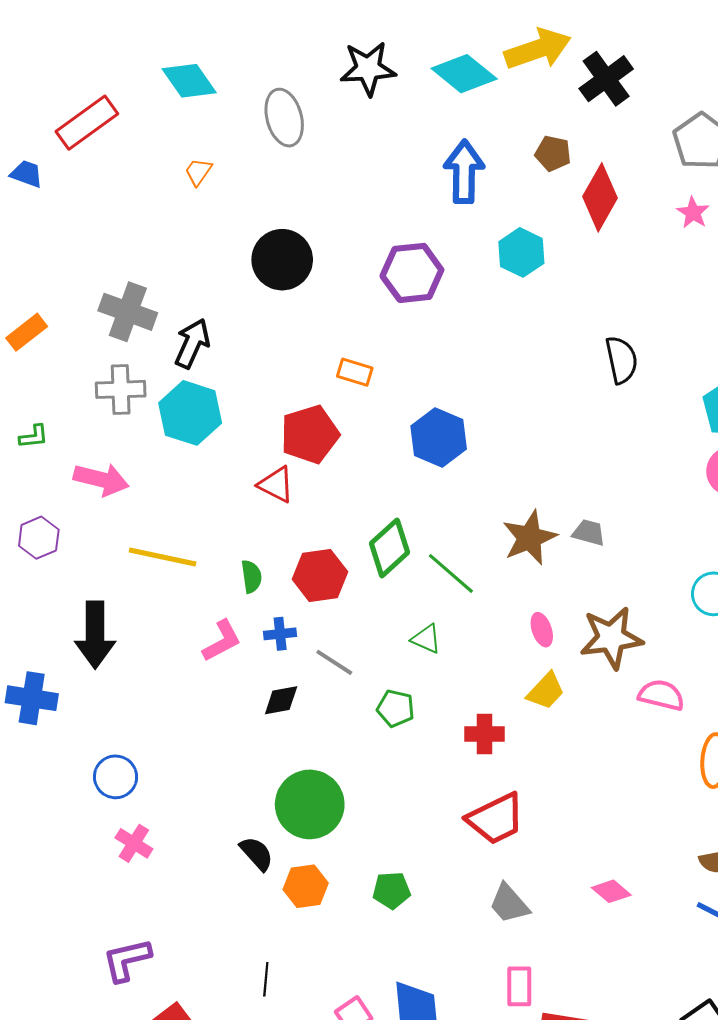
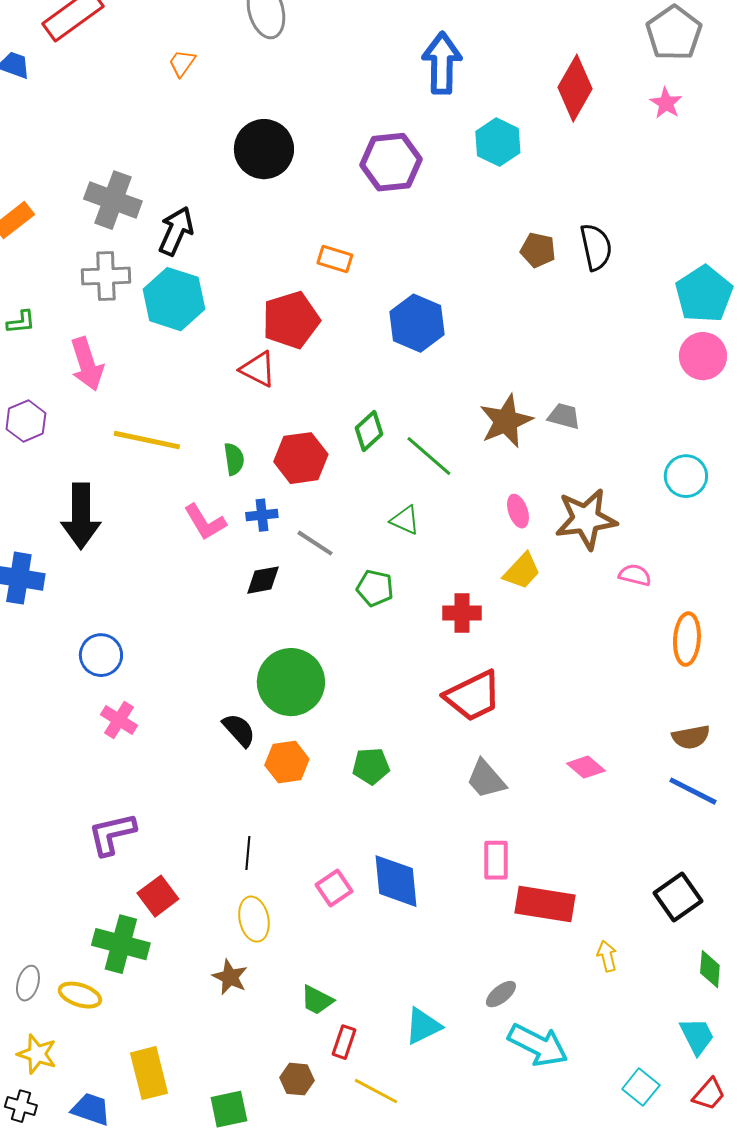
brown pentagon: (553, 153) -> (538, 250), moved
pink arrow: (101, 479) -> (87, 364), turned 58
green diamond: (389, 548) -> (369, 431), size x0.7
pink L-shape: (222, 641) -> (205, 522), turned 87
pink semicircle: (661, 695) -> (635, 575), size x0.7

